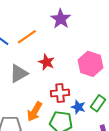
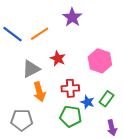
orange arrow: (35, 112) -> (39, 92), moved, turned -48

